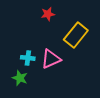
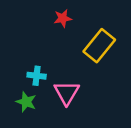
pink triangle: (51, 59) -> (67, 93), moved, turned -35

